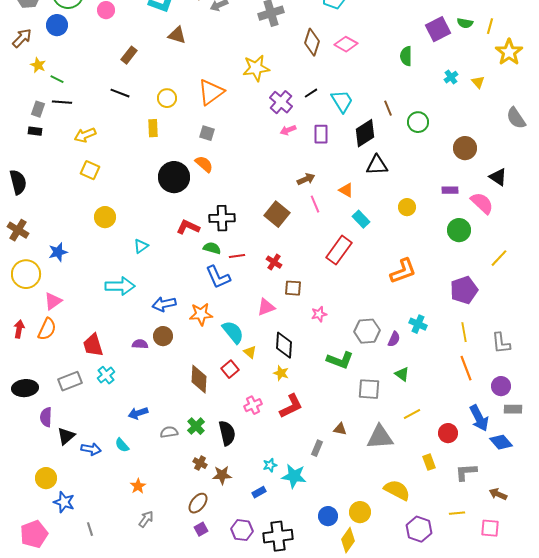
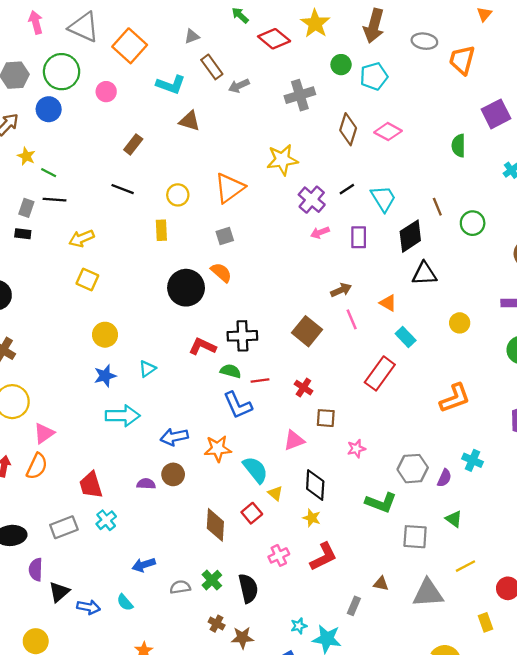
gray square: (207, 133) -> (225, 236), turned -35
blue star: (58, 252) -> (105, 376), moved

